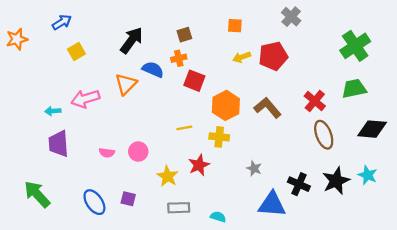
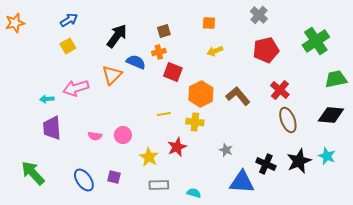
blue arrow: (62, 22) -> (69, 20), moved
orange star: (17, 39) -> (15, 23), moved
red pentagon: (273, 56) -> (266, 50), moved
green trapezoid: (354, 89) -> (336, 79), moved

